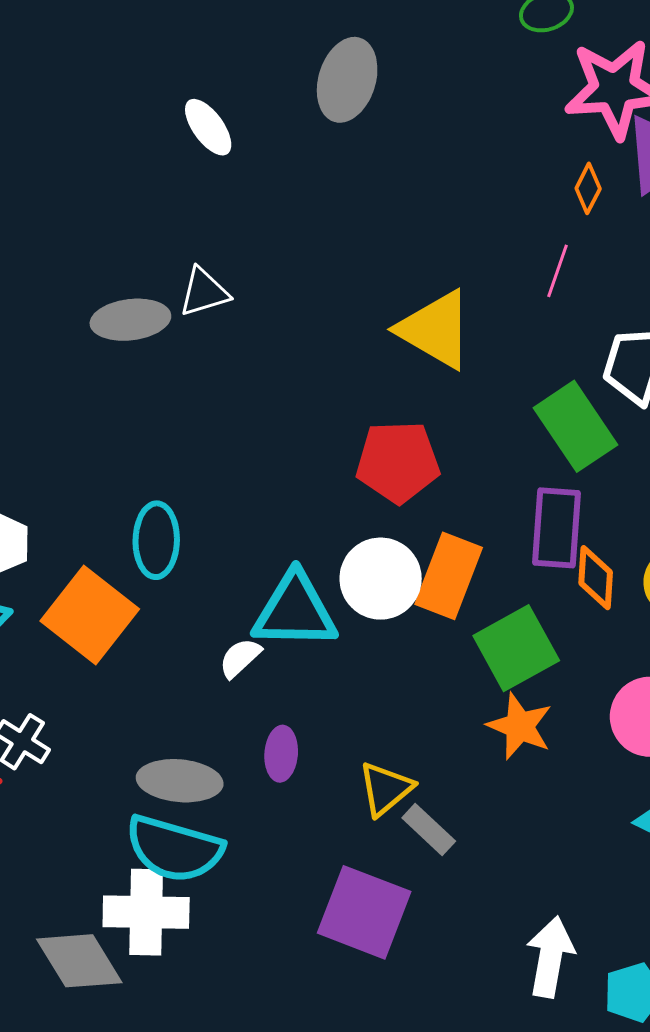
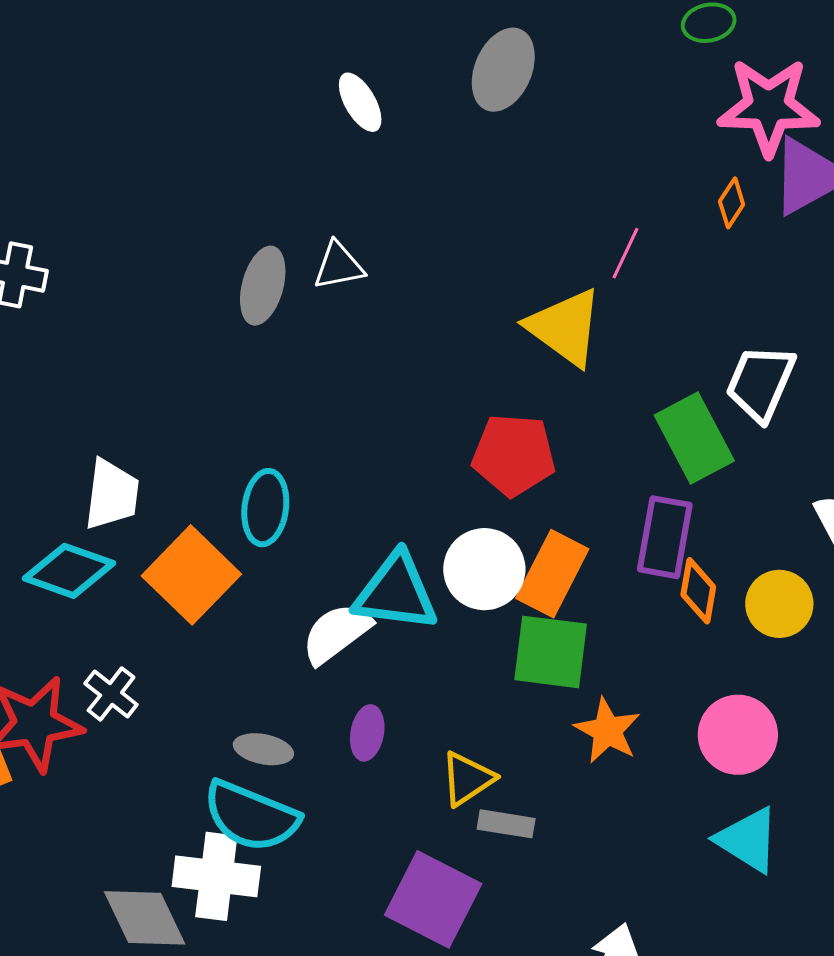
pink line: (557, 271) -> (626, 253), moved
gray ellipse: (130, 320) -> (263, 286), turned -74
green square: (516, 648) -> (551, 652), moved, turned 30
white semicircle: (240, 658) -> (336, 633), size x1.6
gray ellipse: (180, 781) -> (263, 749), size x0.7
gray rectangle: (429, 830) -> (506, 824), turned -40

